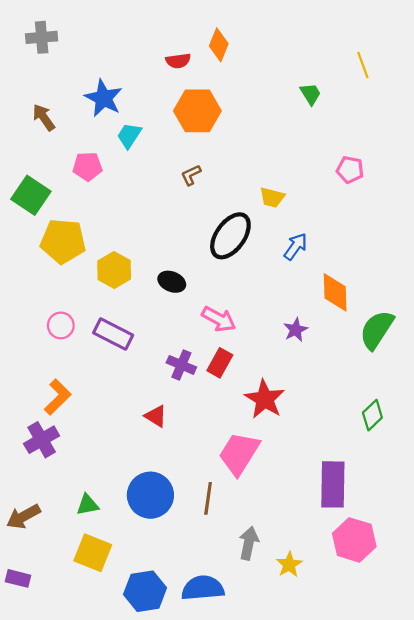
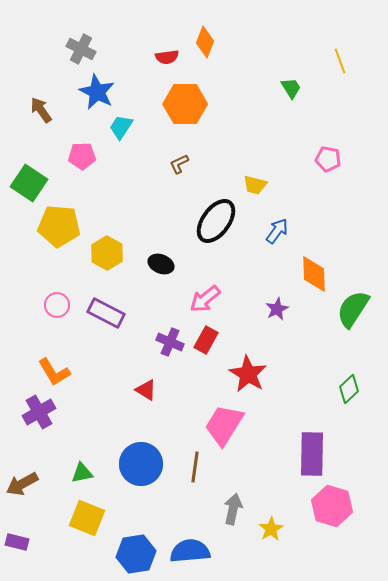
gray cross: (42, 37) -> (81, 49), moved, turned 32
pink arrow: (219, 319) -> (205, 299), turned 112
orange L-shape: (58, 397) -> (54, 372), turned 104

